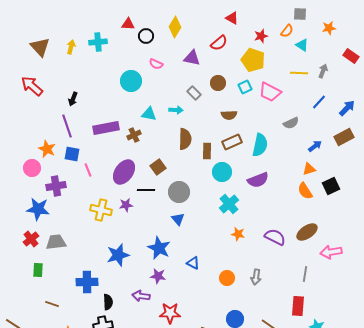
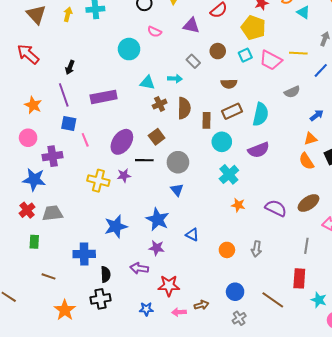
yellow line: (299, 73) -> (298, 53), moved
brown cross: (134, 135) -> (160, 104), moved
orange star: (47, 149) -> (33, 105), moved

